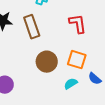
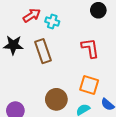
brown circle: (47, 62) -> (56, 99), moved

